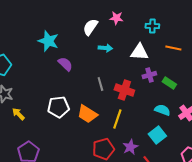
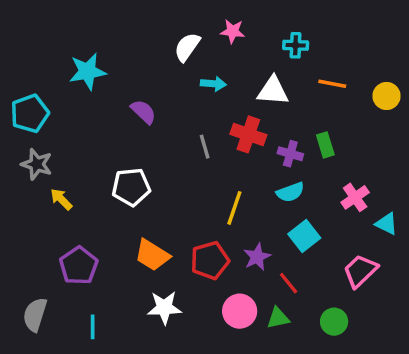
cyan star: (48, 41) -> (87, 72), moved, turned -30
purple cross: (149, 75) -> (290, 154), moved, turned 32
green rectangle: (169, 83) -> (325, 145), turned 40
red cross: (124, 90) -> (248, 134), moved
cyan semicircle: (162, 110) -> (290, 192), moved, turned 140
orange trapezoid: (87, 114) -> (152, 255), moved

